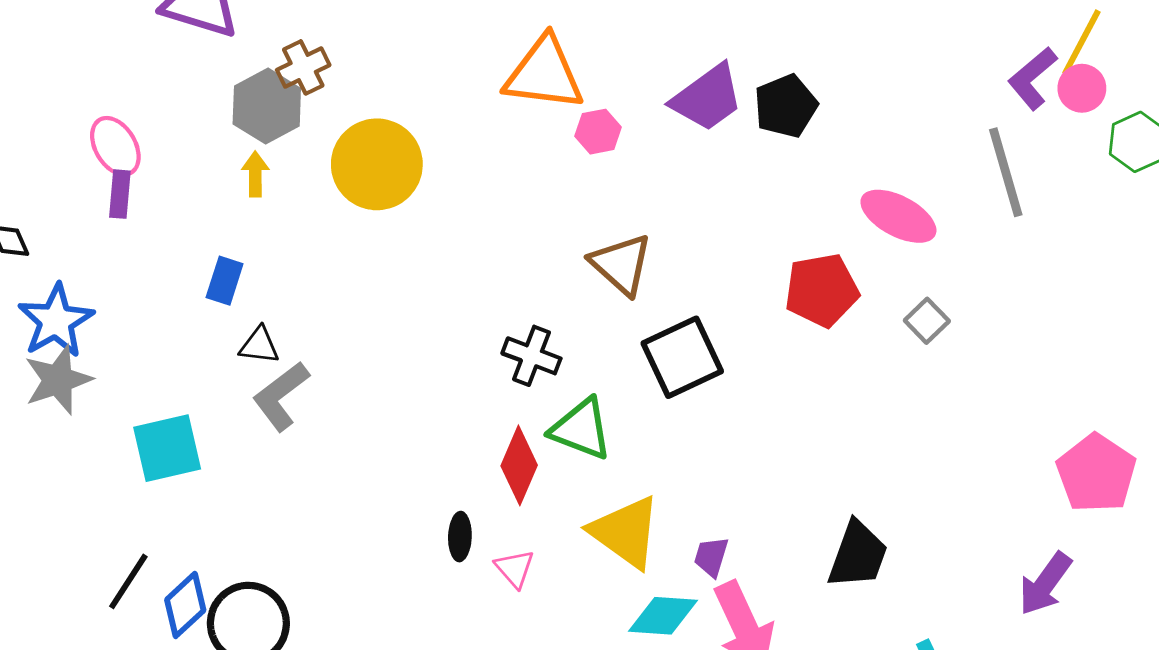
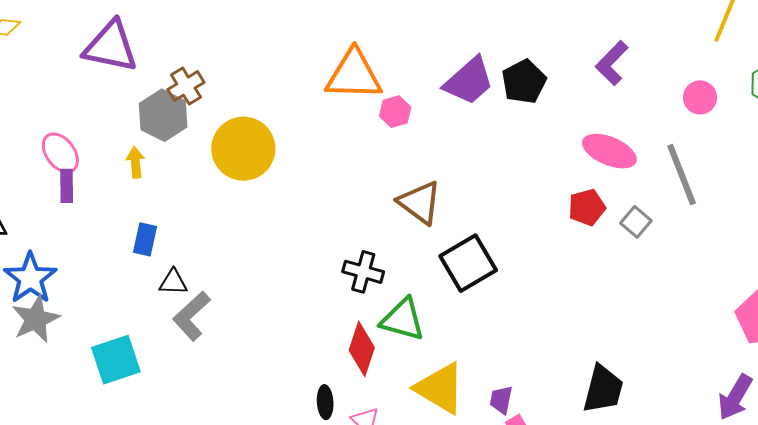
purple L-shape: (1032, 78) -> (612, 63), moved
pink circle: (1082, 88) -> (700, 97), moved
gray line: (1006, 172) -> (682, 175), moved
yellow arrow: (255, 174) -> (135, 162), moved
red pentagon: (822, 290) -> (587, 207), moved, size x0.7

